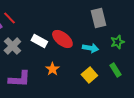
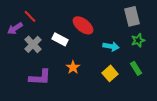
gray rectangle: (98, 18) -> (132, 16), moved
red ellipse: (62, 39) -> (83, 25), moved

